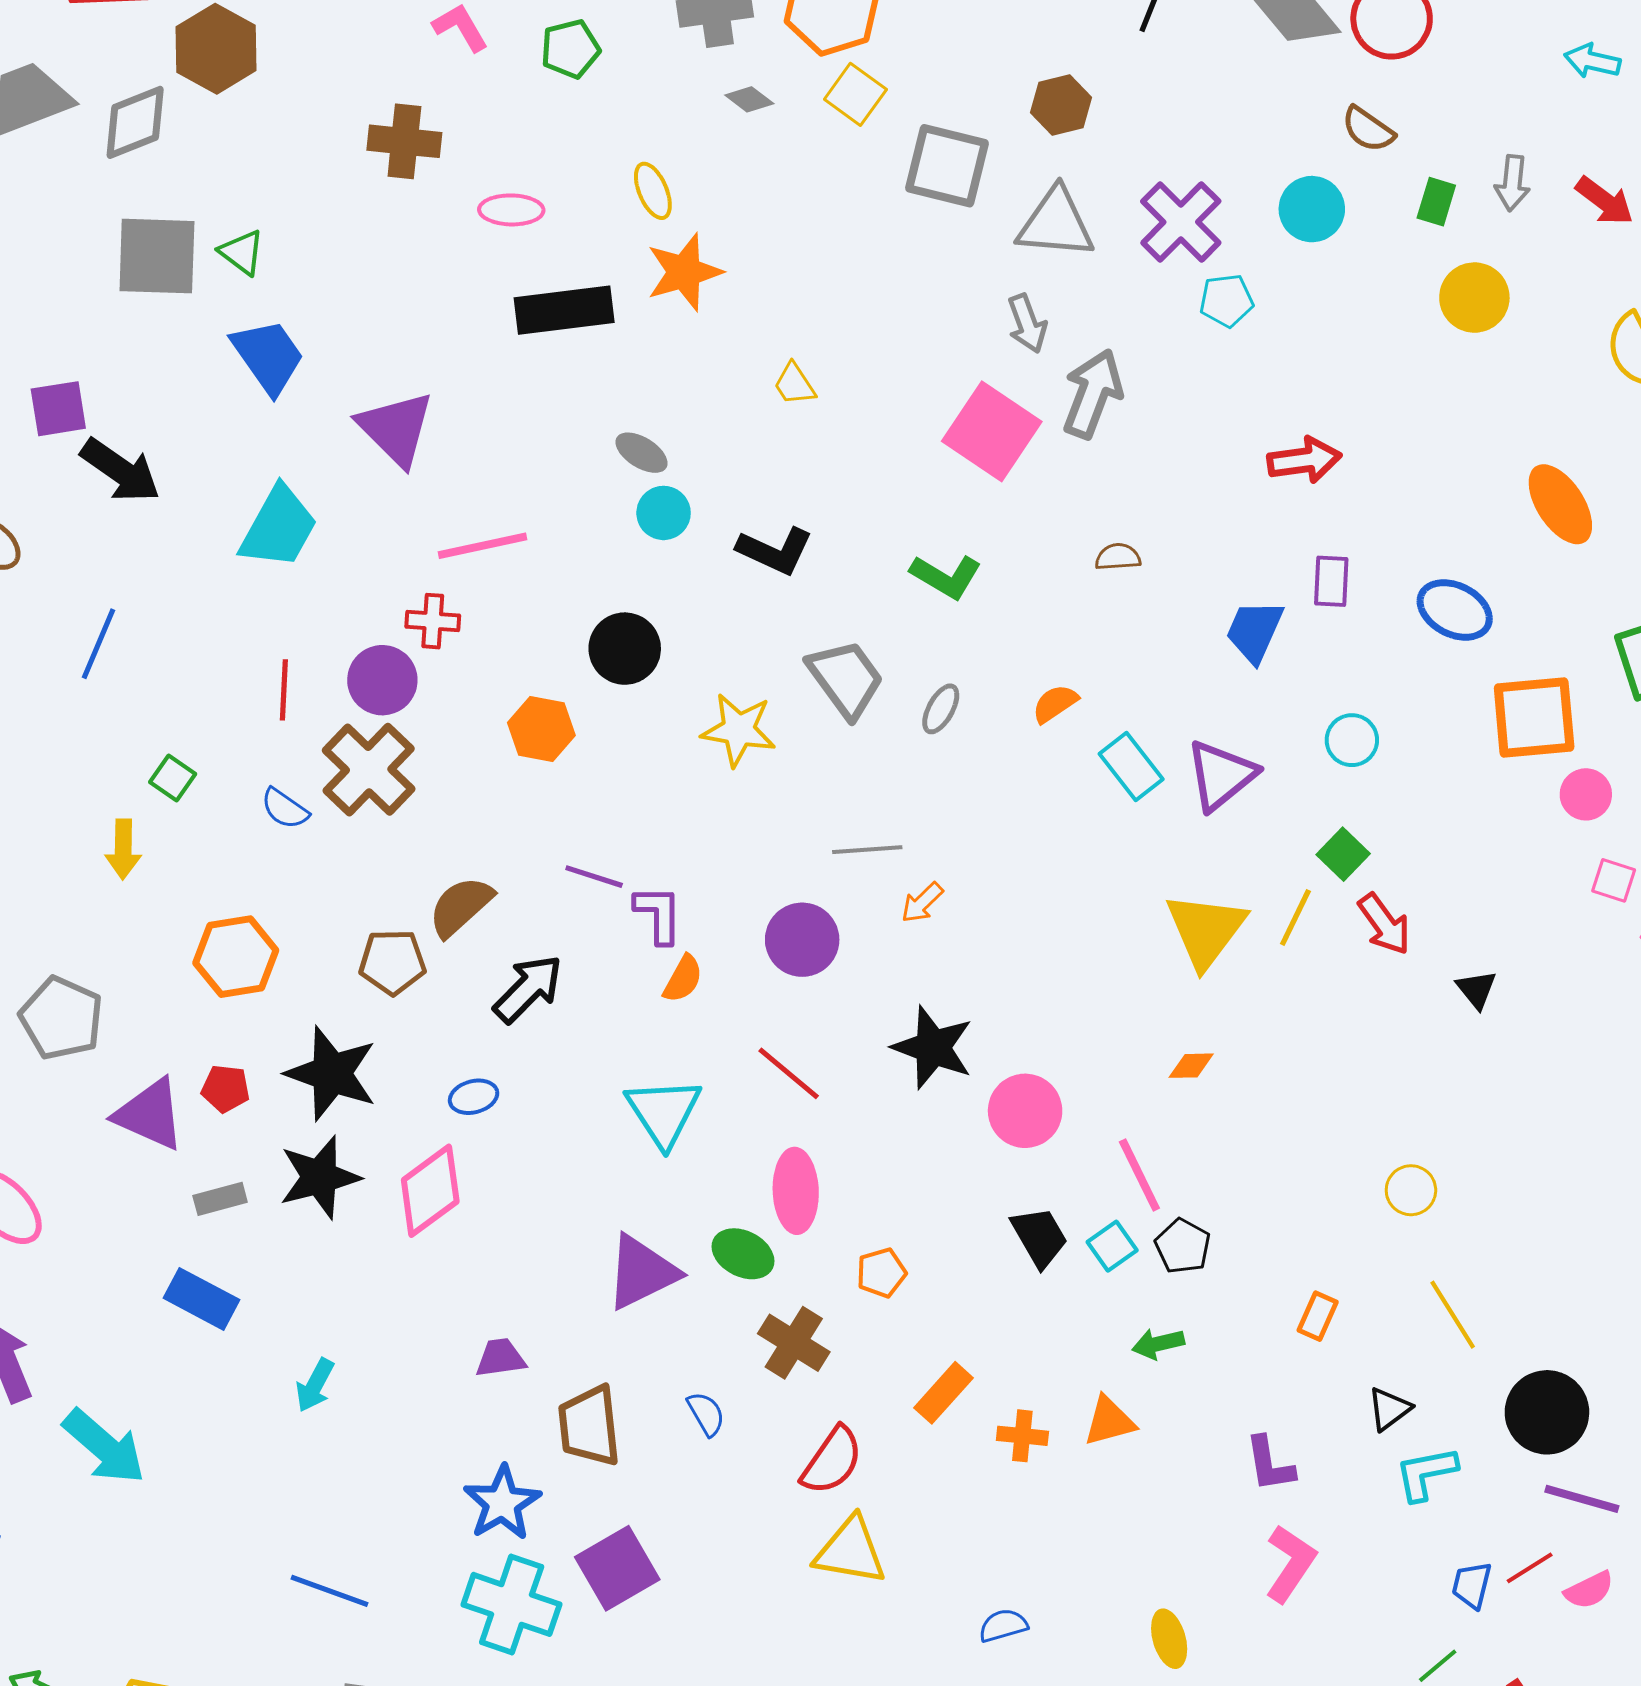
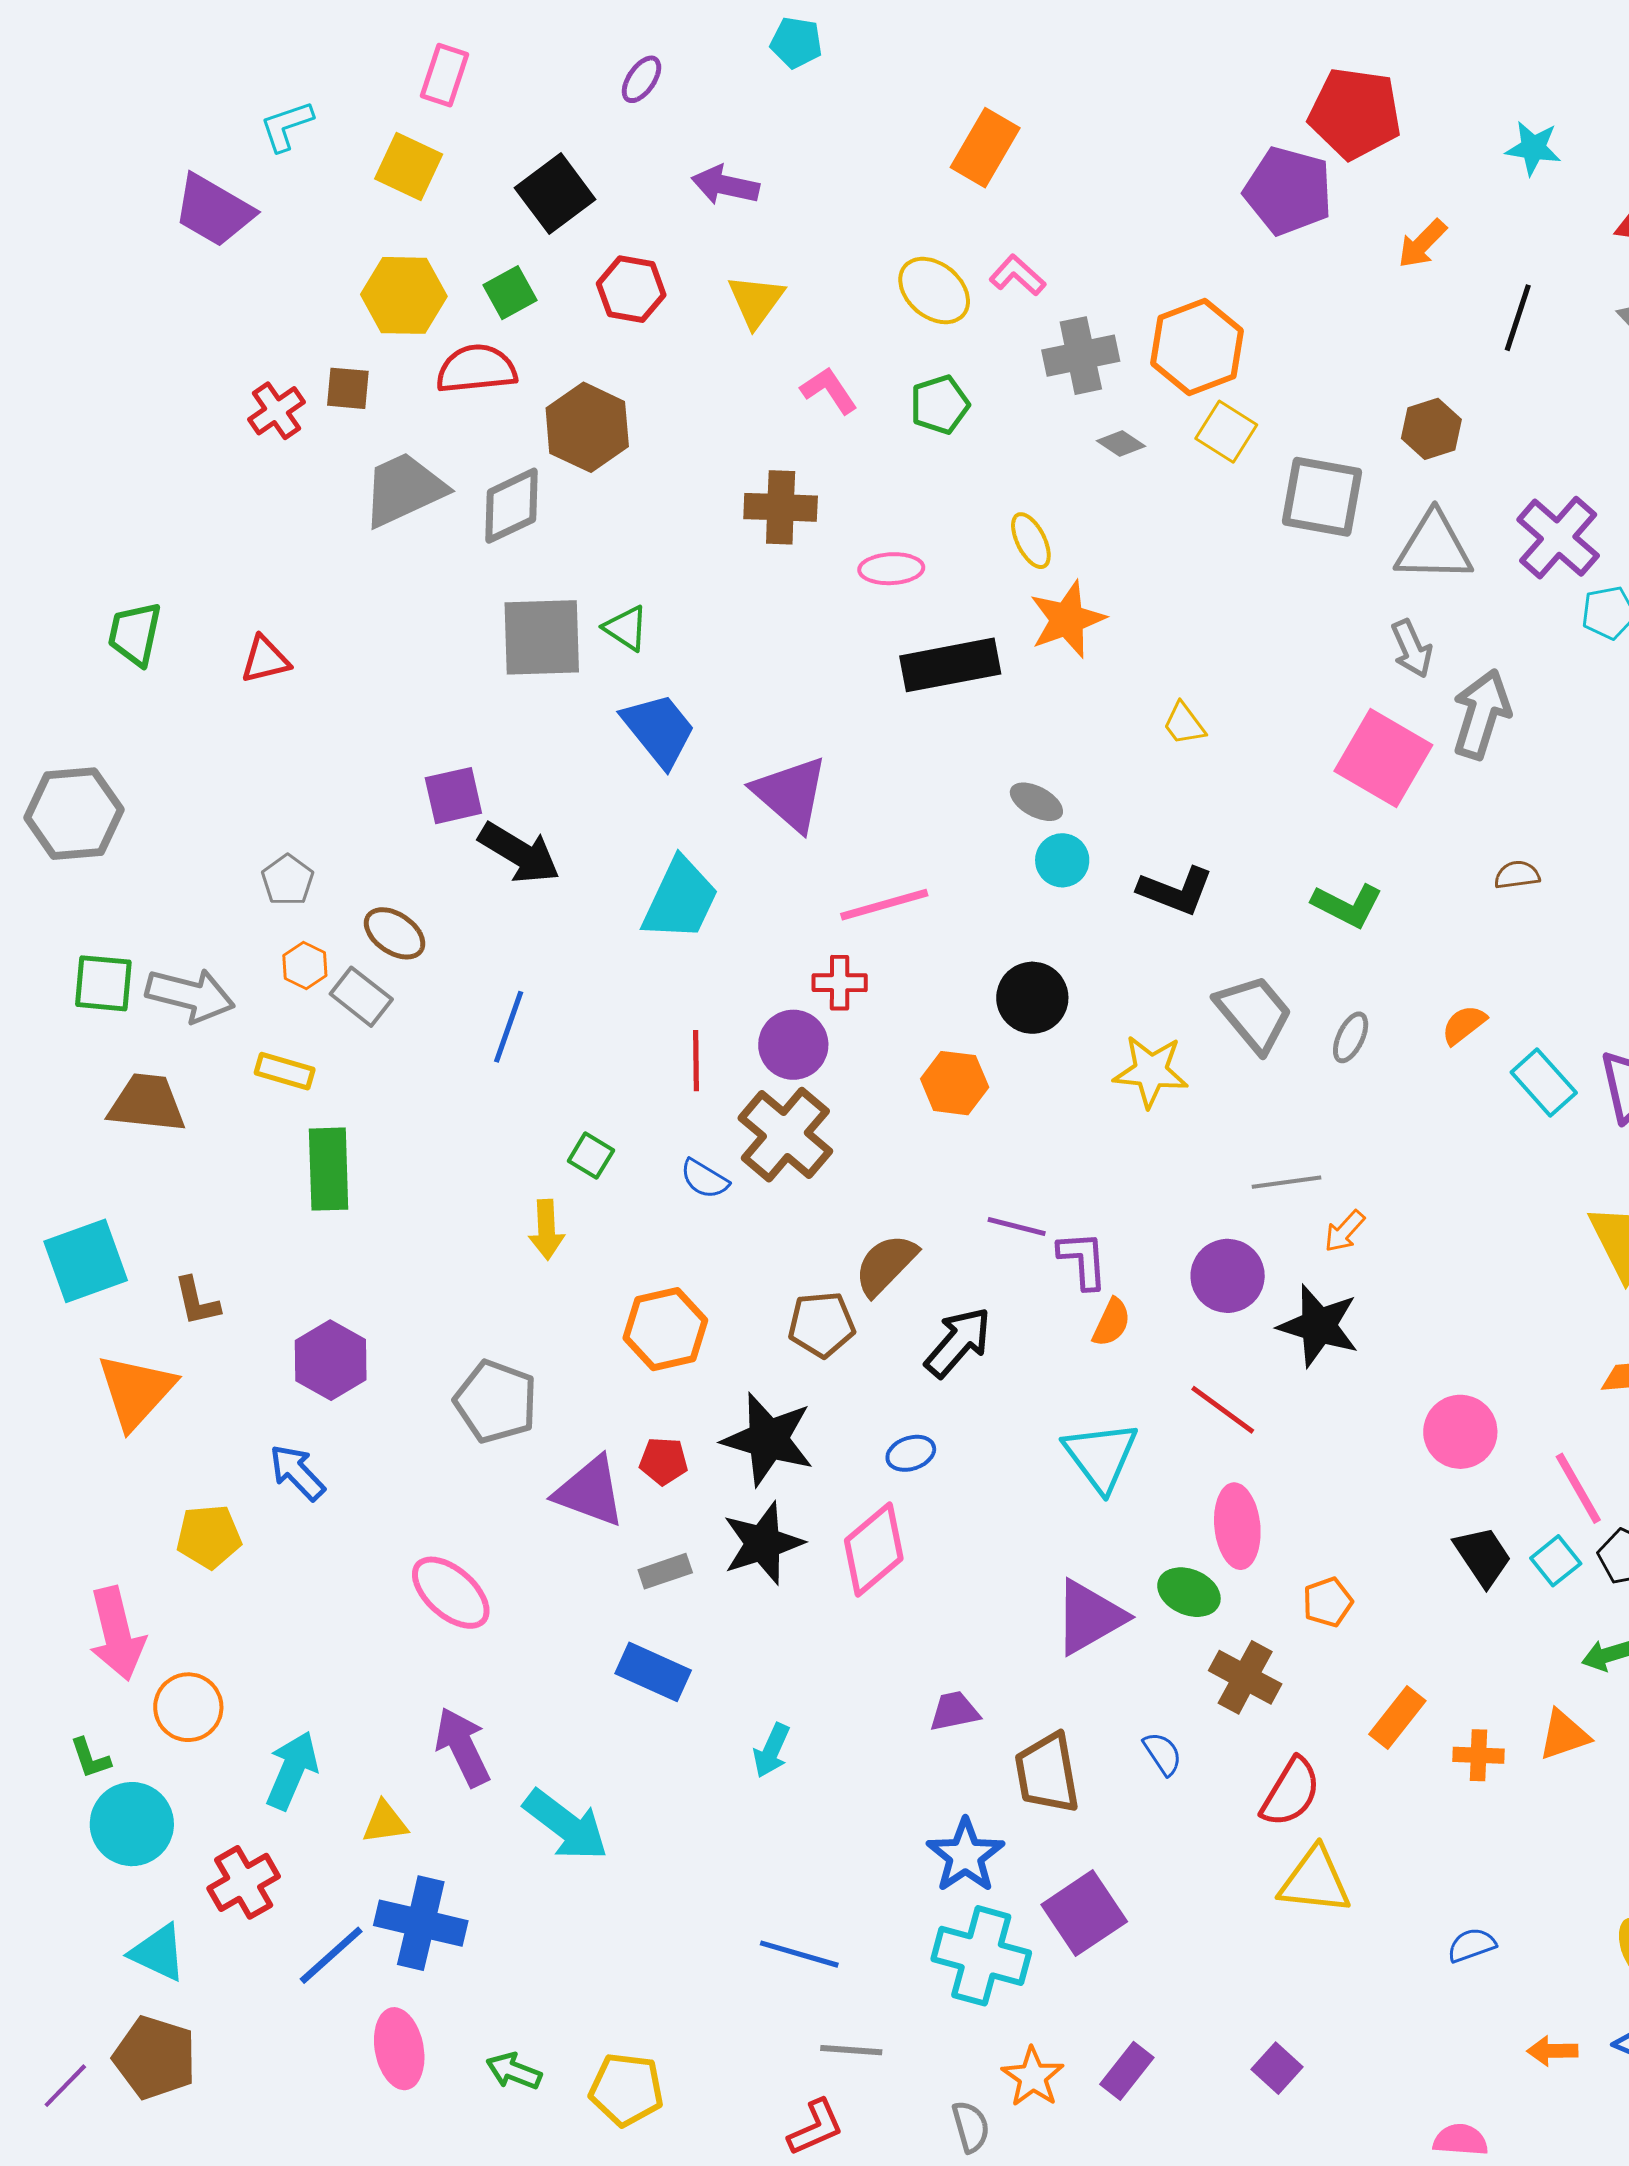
black star: (933, 1048) -> (1319, 1326), moved

